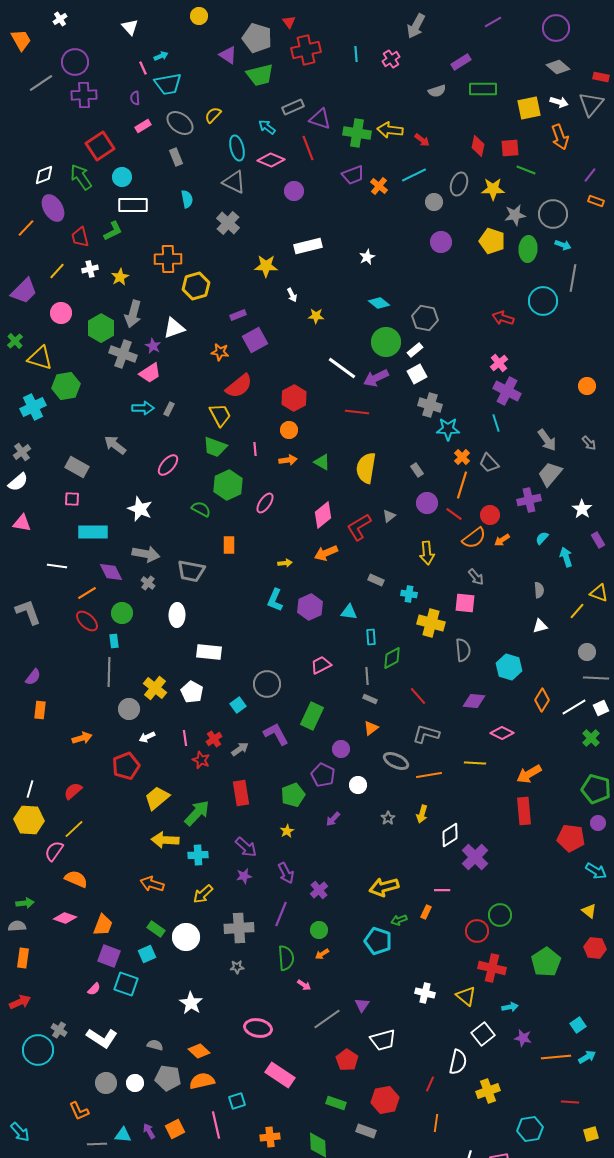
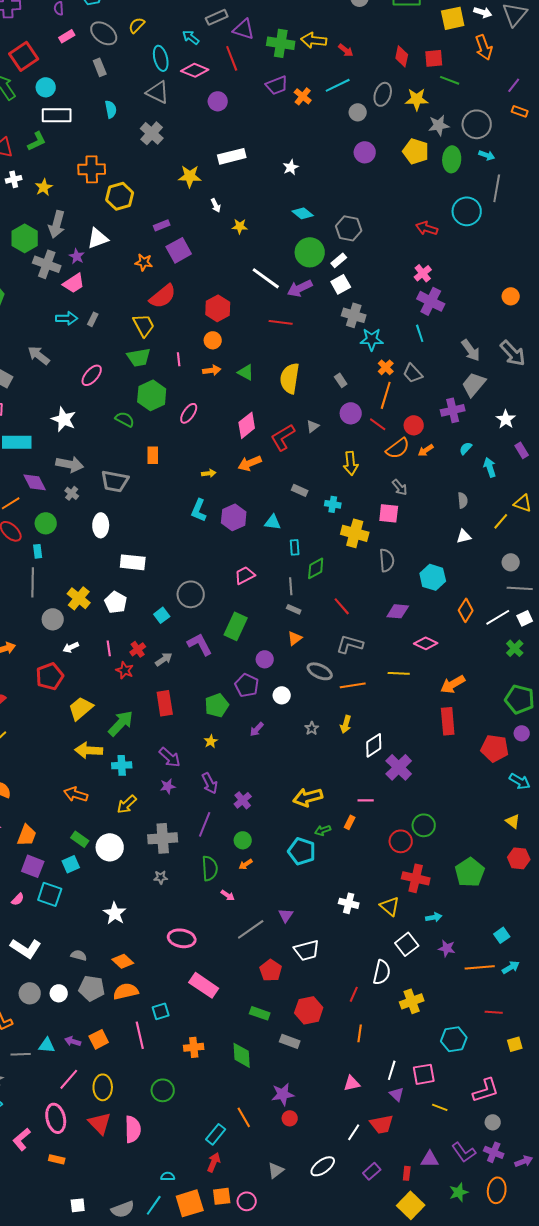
gray arrow: (589, 443) -> (513, 353), size x1.8
green trapezoid: (215, 447) -> (139, 357), turned -30
purple arrow: (149, 1131) -> (73, 1041), turned -42

